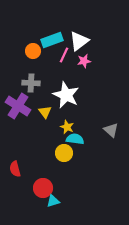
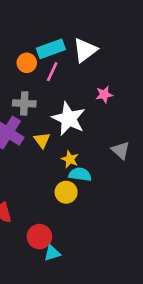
pink line: (64, 55) -> (52, 72), moved
pink star: (84, 61) -> (104, 95), moved
gray triangle: (111, 130) -> (121, 150), moved

